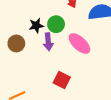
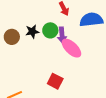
purple arrow: (48, 42) -> (62, 35), moved
brown circle: (16, 43) -> (12, 37), moved

